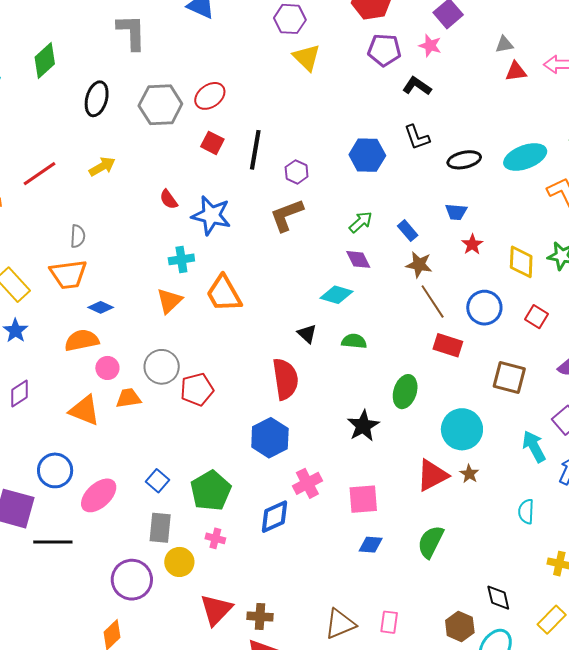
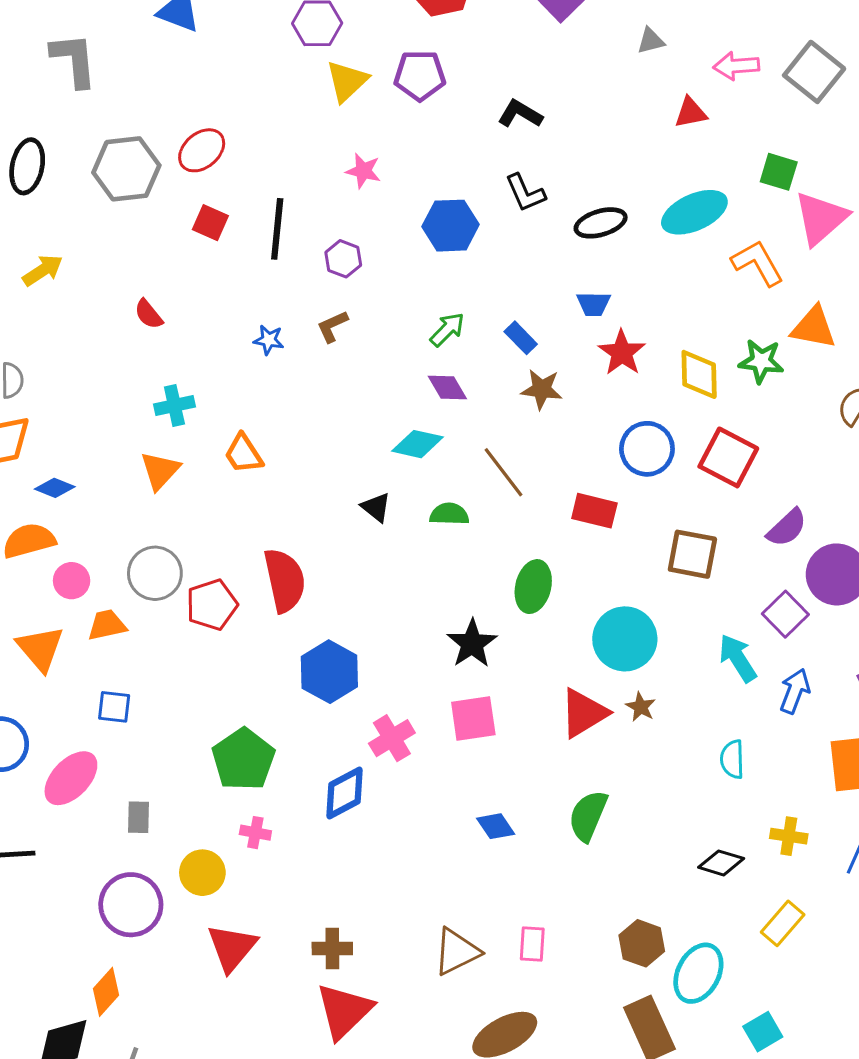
pink star: (430, 46) -> (363, 171), moved
purple pentagon: (384, 50) -> (420, 75), moved
yellow triangle: (307, 57) -> (347, 81), turned 36
red triangle: (516, 71) -> (691, 113), moved
blue star: (211, 215) -> (269, 340), moved, size x0.5
brown L-shape: (287, 215) -> (332, 326), size x0.6
red star: (472, 244) -> (622, 353), size x1.4
orange trapezoid: (224, 293) -> (243, 454), size x0.7
brown line: (433, 302) -> (504, 472), moved
red square: (537, 317) -> (728, 457), size x1.6
red semicircle: (285, 379) -> (285, 580), moved
orange triangle: (84, 410) -> (40, 648), turned 32
blue square: (158, 481) -> (114, 707), moved, turned -30
pink square: (363, 499) -> (473, 719), moved
gray rectangle: (160, 528) -> (138, 817), moved, size x0.7
blue diamond: (371, 545) -> (496, 826), turned 55
black diamond: (498, 598) -> (721, 863), moved, turned -56
red triangle: (216, 610) -> (232, 948), moved

